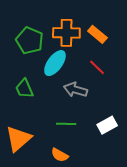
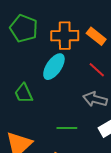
green pentagon: (30, 40) -> (24, 28), moved
gray arrow: (75, 90) -> (95, 99), moved

